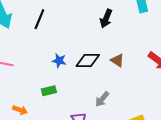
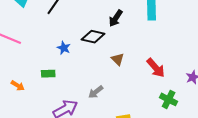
black diamond: (88, 61) -> (93, 37), moved

